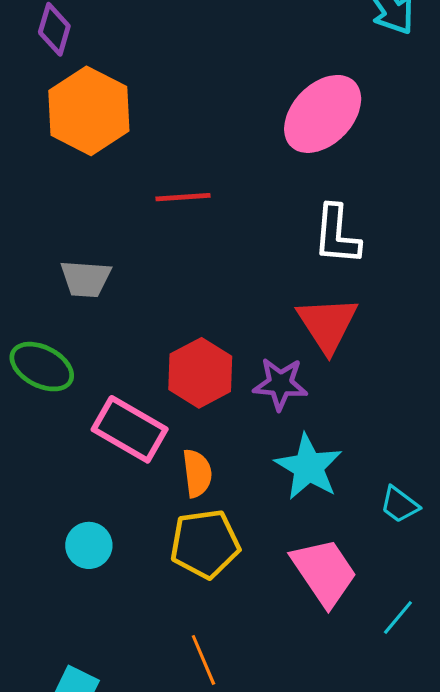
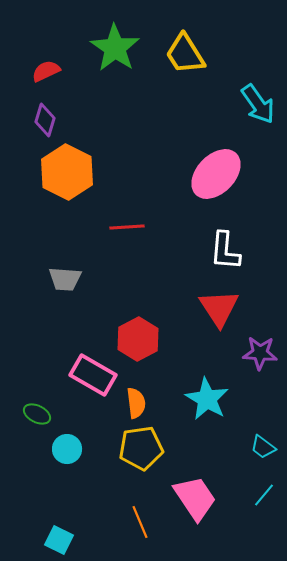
green ellipse: (42, 367) -> (37, 414), moved, size x0.7
purple star: (280, 384) -> (260, 353), moved
cyan trapezoid: (399, 505) -> (263, 447), moved
pink trapezoid: (324, 572) -> (195, 498), moved

